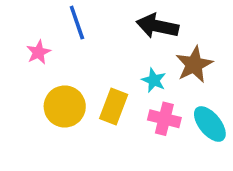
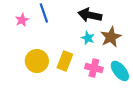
pink star: (38, 52) -> (22, 20), moved
cyan star: (154, 80) -> (88, 38), moved

